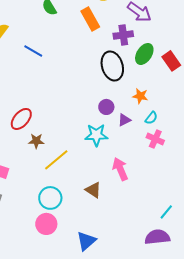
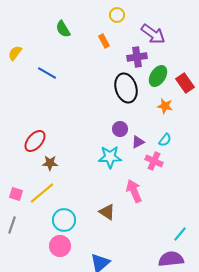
orange rectangle: (90, 19) -> (104, 41), size x0.6
orange star: (140, 96) -> (165, 106), moved
pink cross: (155, 139) -> (154, 161), moved
yellow line: (56, 160) -> (42, 193), moved

